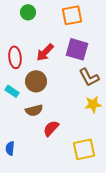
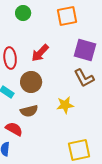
purple square: (77, 49) -> (85, 50), moved
yellow star: (93, 104) -> (65, 105), moved
red semicircle: (51, 128) -> (14, 129), moved, turned 78

